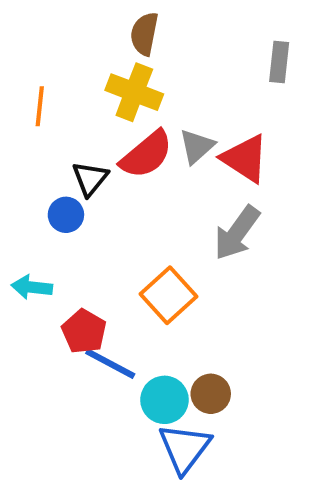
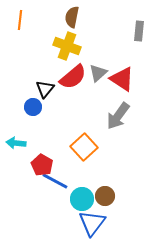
orange line: (40, 106) -> (20, 20), moved

